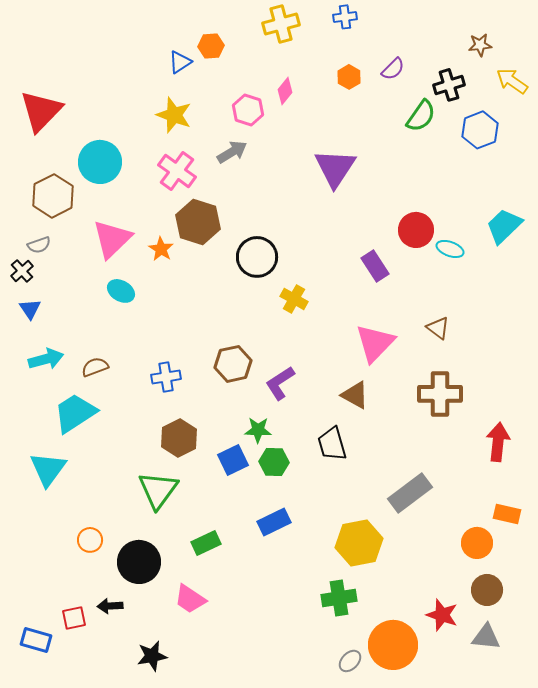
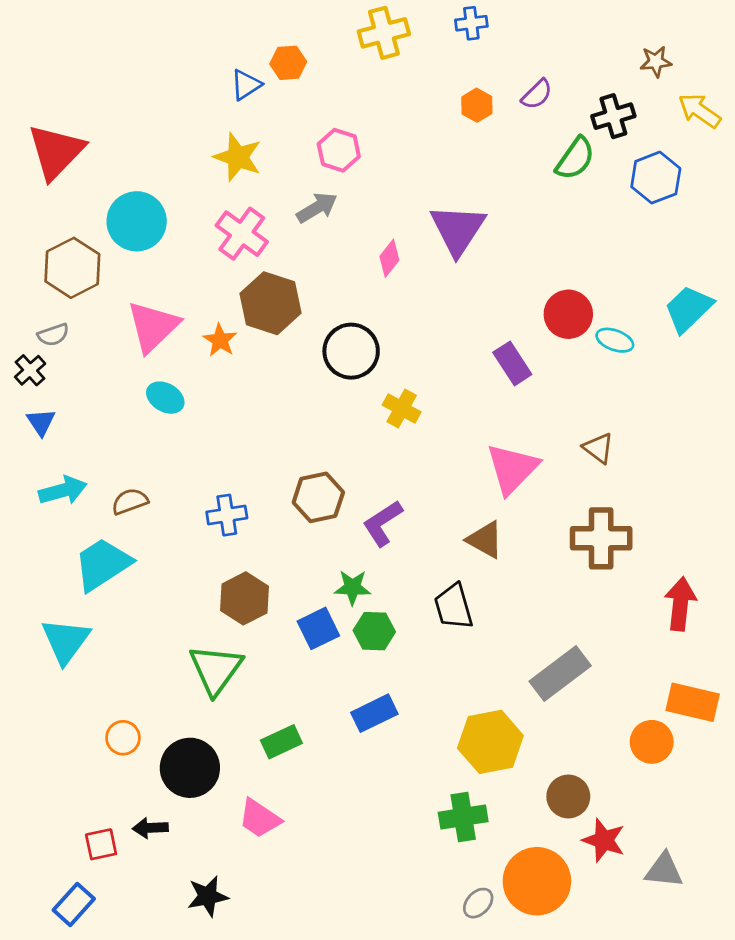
pink diamond: (285, 91) -> (389, 258), moved
orange rectangle: (507, 514) -> (693, 702), size x1.4
brown circle: (487, 590) -> (568, 796), moved
blue rectangle: (36, 640) -> (74, 904), moved, turned -64

